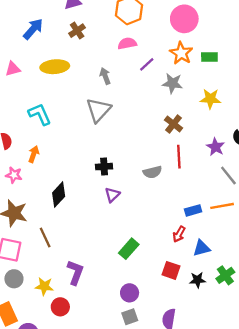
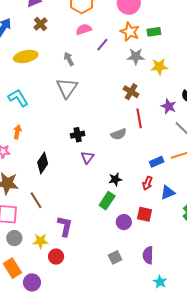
gray star: (172, 83) -> (136, 56), moved
black star: (197, 280) -> (115, 179), moved
purple circle: (130, 293) -> (124, 222), moved

